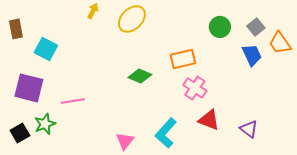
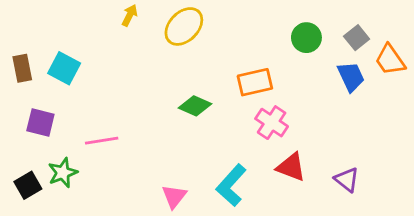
brown rectangle: (16, 29) -> (22, 68), moved
purple square: (29, 88) -> (40, 123), size x0.7

